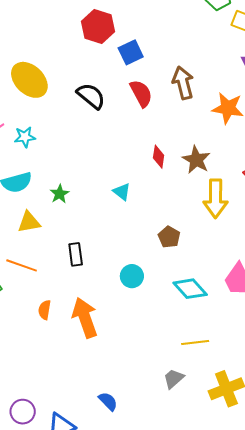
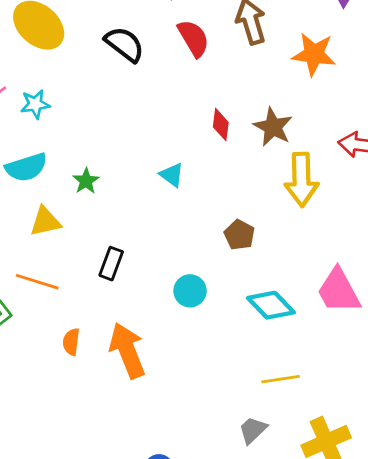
black rectangle: (76, 254) -> (111, 264), turned 30

